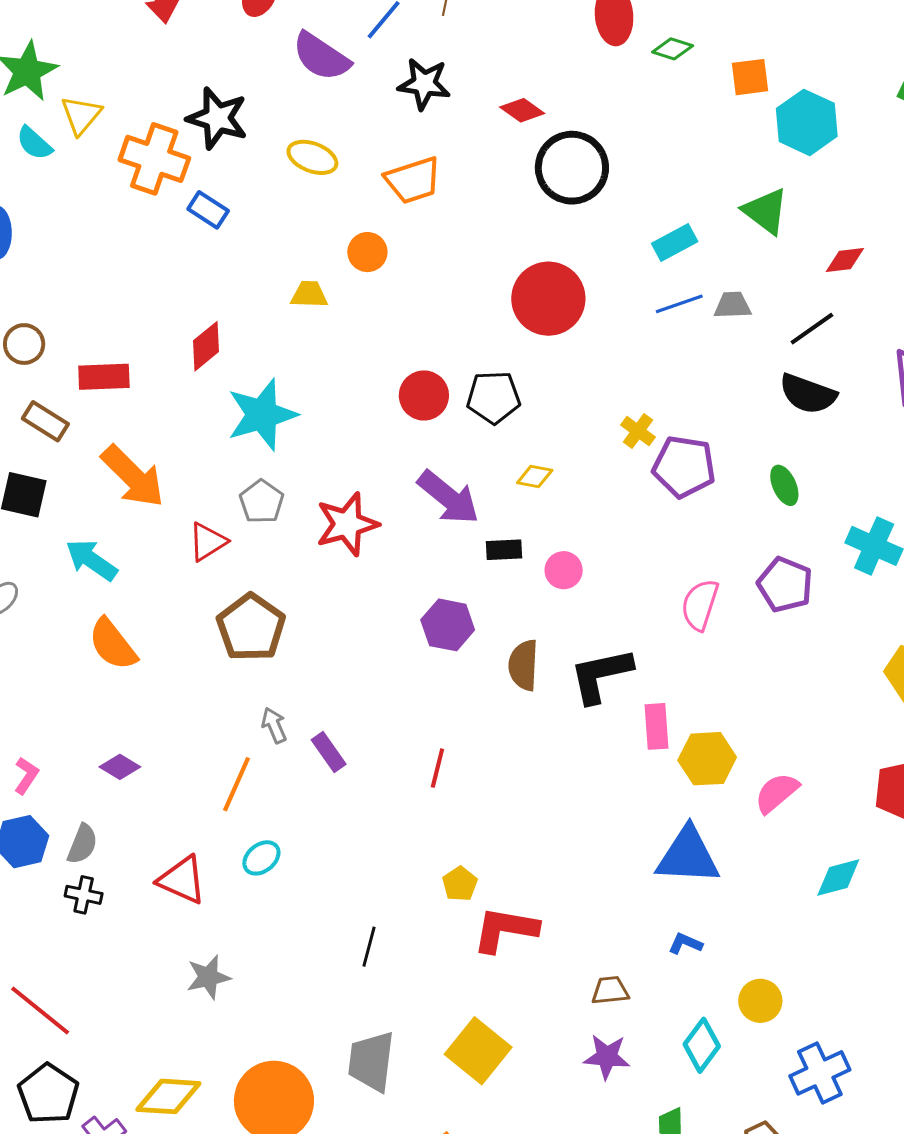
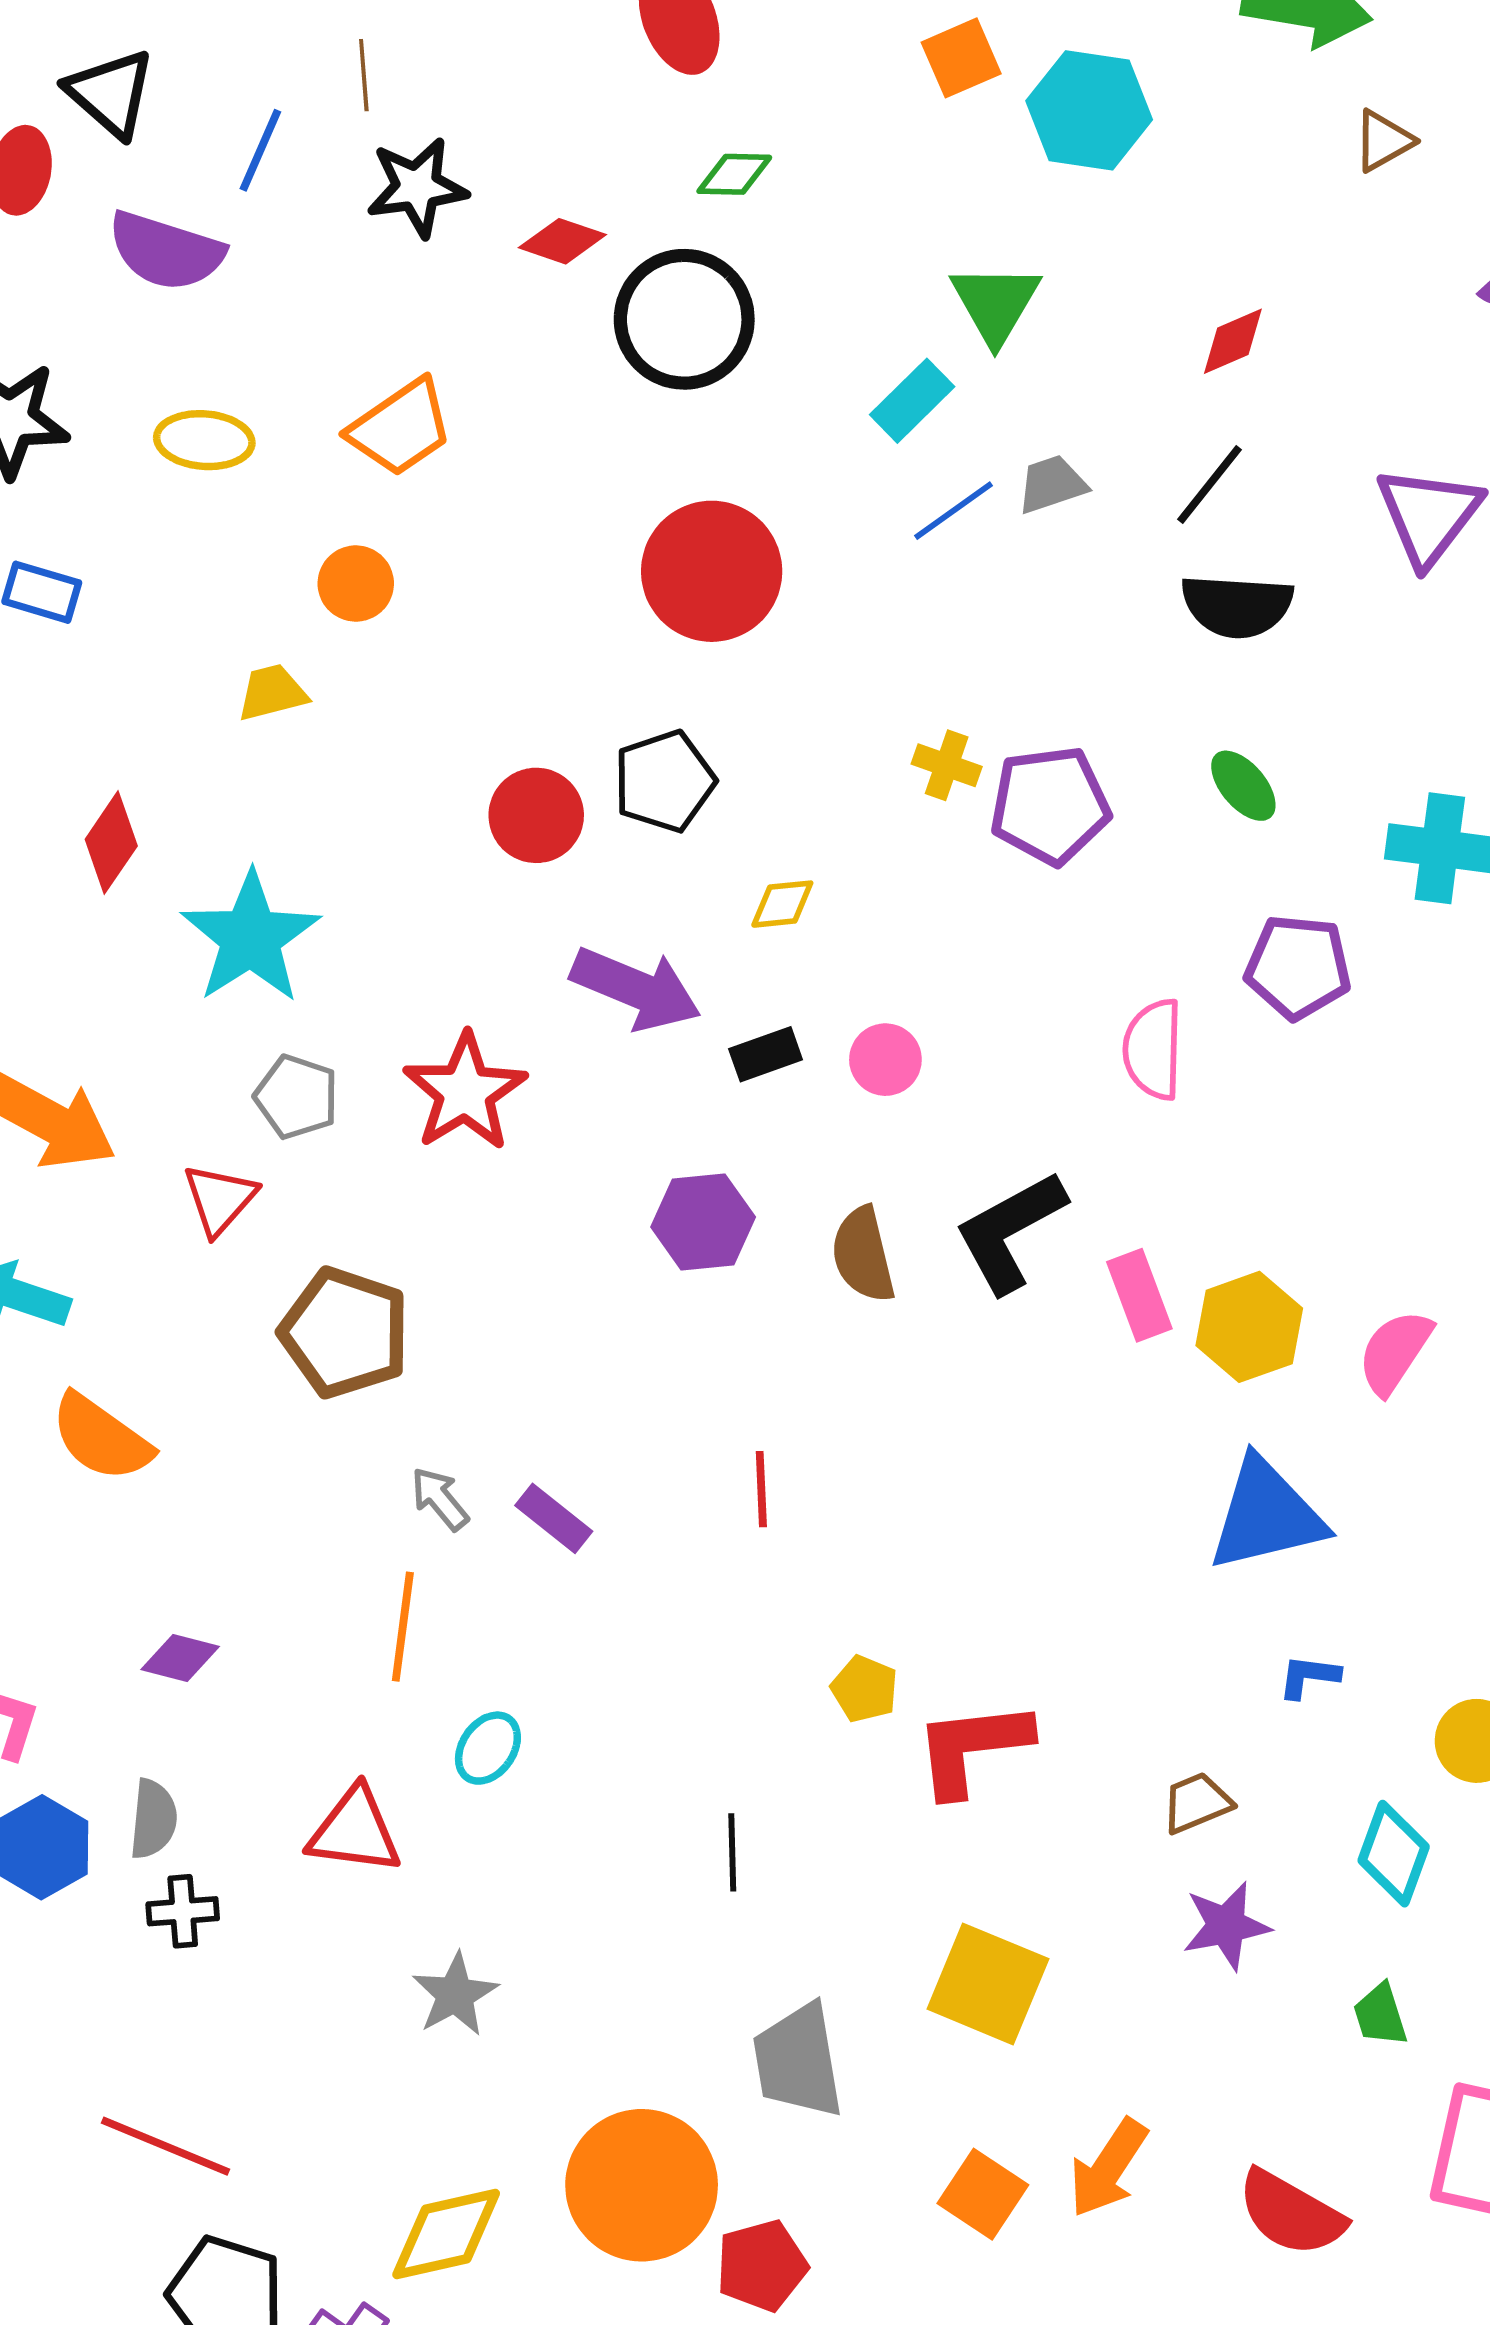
green diamond: (673, 49) -> (734, 174), moved
black star: (424, 84) -> (417, 187), moved
green triangle: (766, 211) -> (995, 303), moved, turned 40

